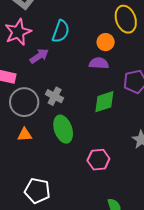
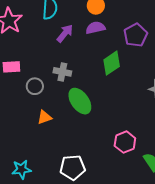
purple arrow: (39, 56) -> (65, 33), moved
gray circle: (24, 102) -> (35, 86), size x0.6
pink hexagon: (98, 160) -> (125, 142), moved

